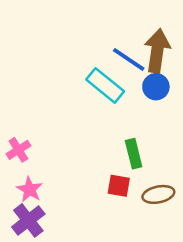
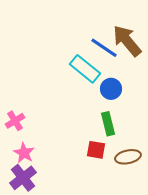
brown arrow: (157, 51) -> (127, 41), turned -48
blue circle: (156, 87) -> (111, 89), moved

